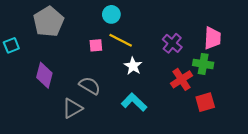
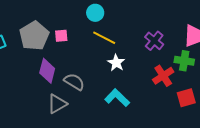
gray pentagon: (48, 22) -> (34, 36), moved
pink square: (96, 45) -> (61, 36), moved
purple diamond: (44, 75) -> (47, 71), moved

